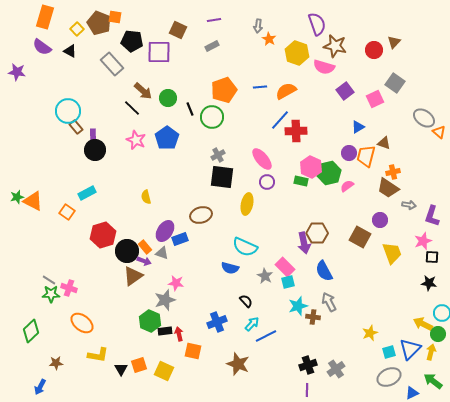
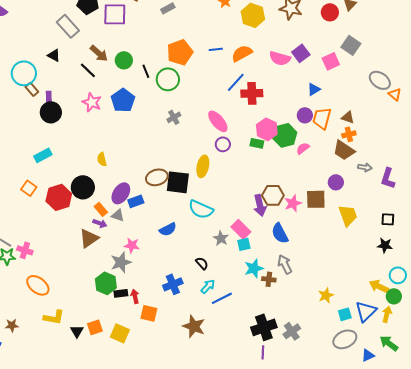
black triangle: (70, 51) -> (54, 55), moved
pink semicircle: (324, 67) -> (280, 58), moved
brown triangle: (384, 143) -> (348, 117), moved
black square: (222, 177) -> (178, 182), moved
orange square: (67, 212) -> (29, 188), moved
brown square: (360, 237) -> (316, 199), turned -30
pink star: (423, 241) -> (293, 203), moved
black circle: (127, 251) -> (83, 187), moved
blue semicircle: (230, 268) -> (168, 229), moved, turned -42
black cross: (308, 365) -> (264, 327), size x1.4

